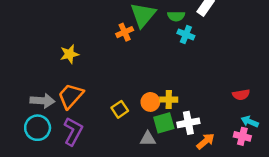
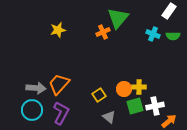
green semicircle: (176, 16) -> (173, 36), moved
yellow star: (69, 54) -> (58, 30), moved
gray triangle: (148, 139) -> (109, 117), moved, turned 40

